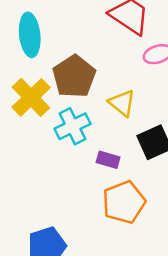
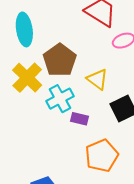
purple rectangle: (108, 160) -> (79, 119), moved

